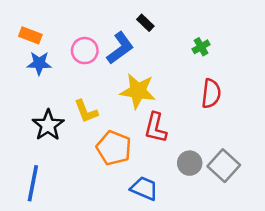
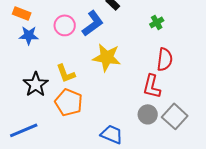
red L-shape: (156, 128) -> (152, 86), moved
orange pentagon: (114, 148) -> (69, 102), moved
blue line: (33, 183) -> (24, 130), turned 56

